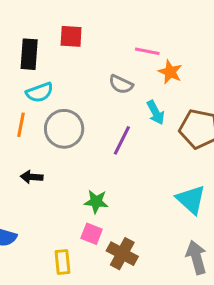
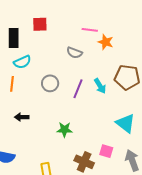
cyan arrow: (156, 112) -> (100, 86), moved
gray circle: (64, 129) -> (50, 83), moved, size x0.7
pink square: (92, 234) -> (106, 151), moved

